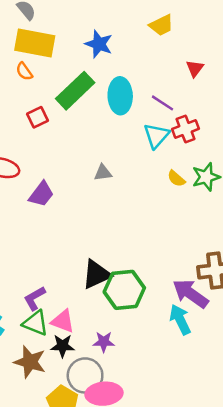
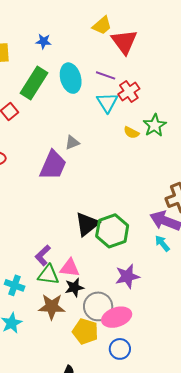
yellow trapezoid: (161, 25) -> (102, 25), moved
blue star: (99, 44) -> (44, 41), size x0.7
red triangle: (195, 68) -> (124, 42), size x1.8
purple trapezoid: (41, 194) -> (53, 165), moved, size x1.4
cyan arrow: (180, 320) -> (162, 243), size x0.7
purple star: (104, 342) -> (127, 276), moved, size x1.4

